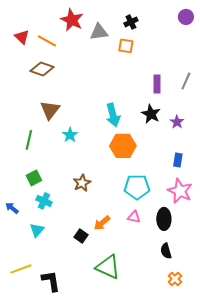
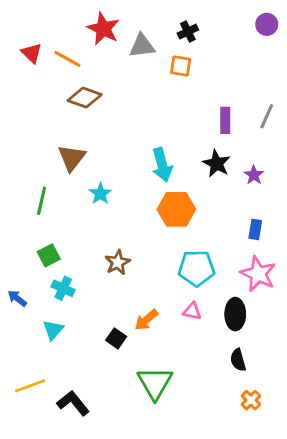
brown diamond: (42, 69) -> (85, 98), moved
green triangle: (108, 267) -> (155, 383), turned 36
black L-shape: (51, 281) -> (73, 403), turned -30

